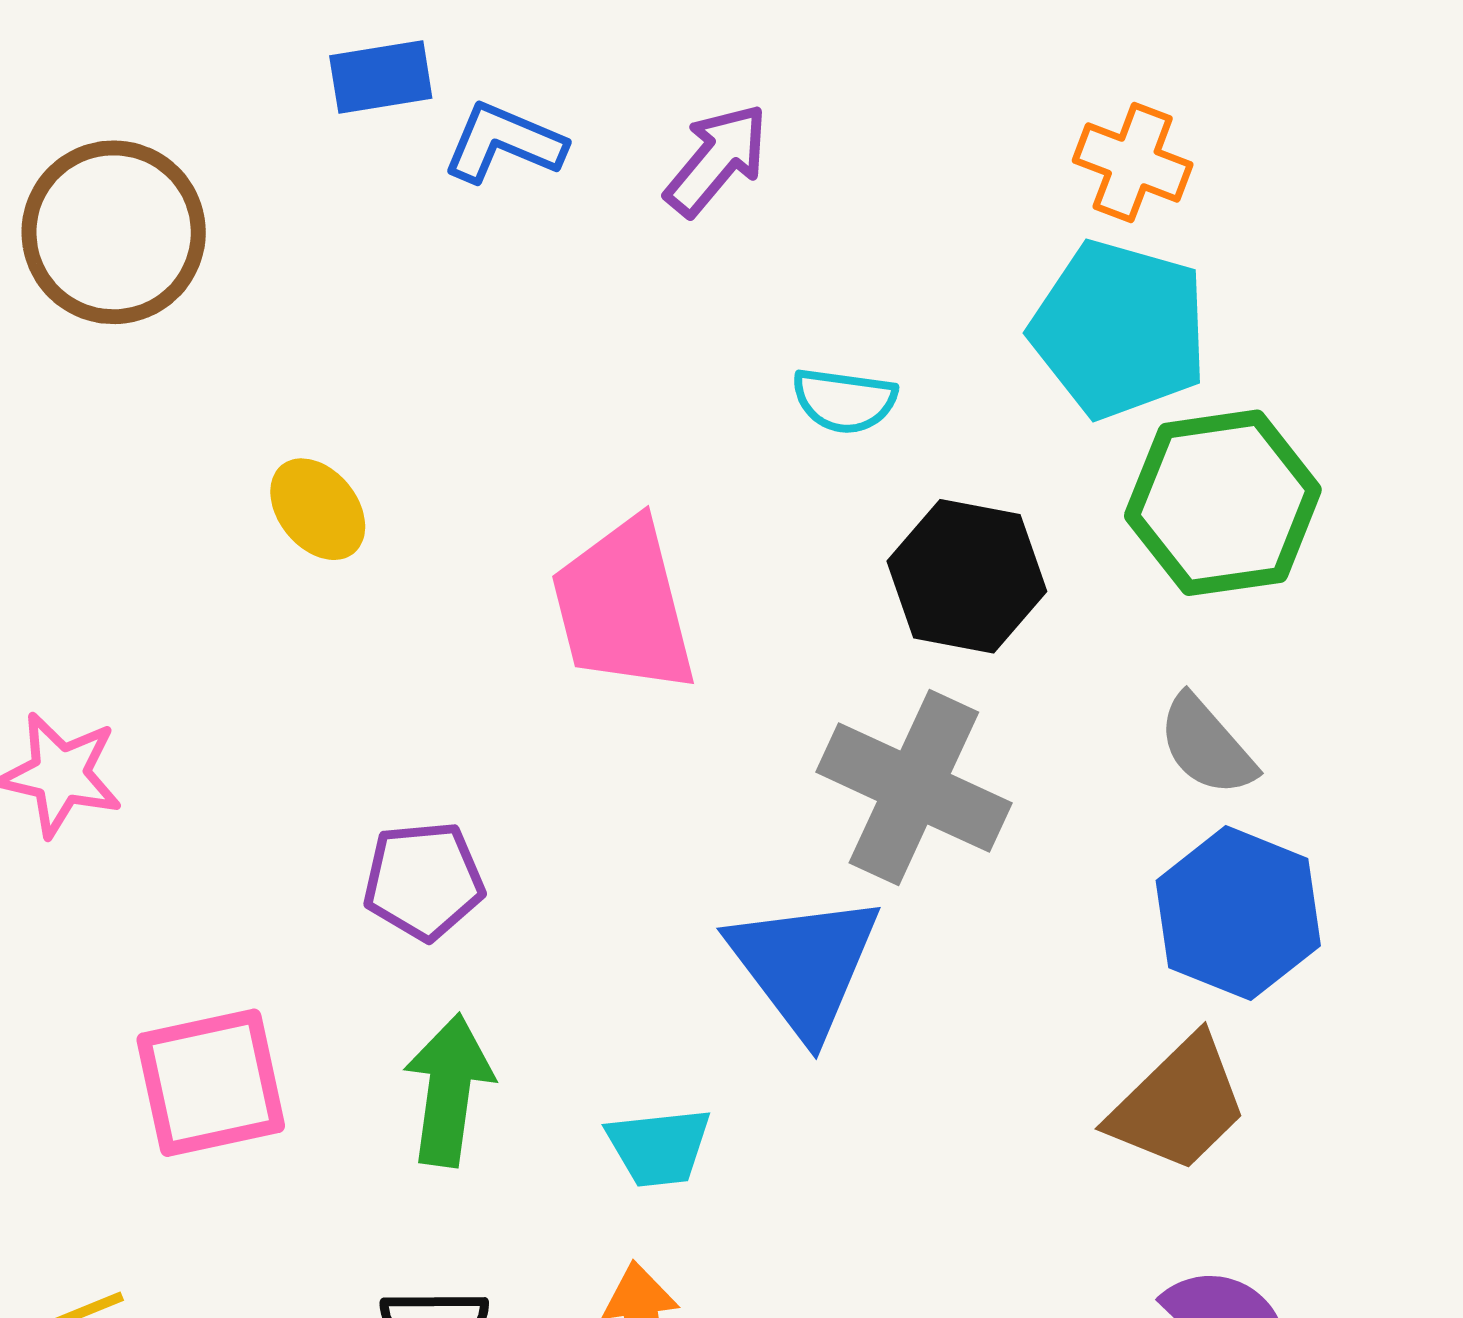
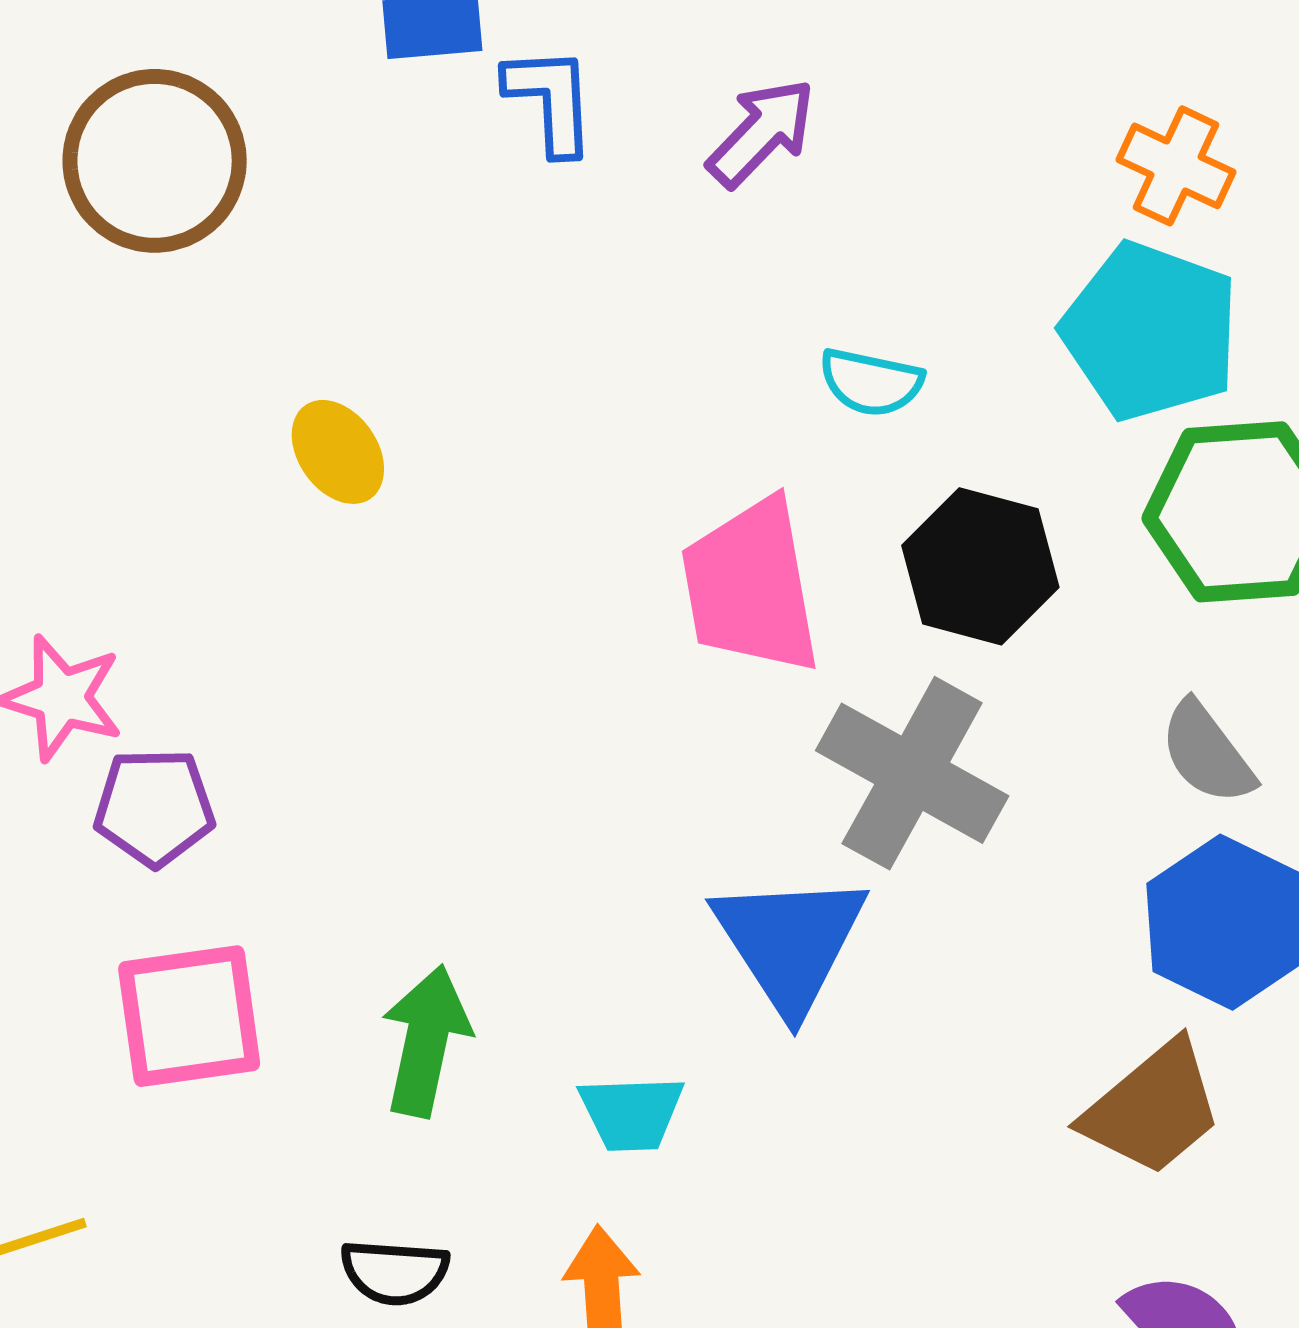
blue L-shape: (504, 143) -> (550, 100), turned 60
pink trapezoid: (623, 606) -> (751, 586), moved
purple pentagon: (424, 881) -> (154, 807), moved

